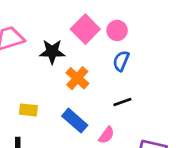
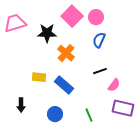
yellow rectangle: (28, 110) -> (39, 77), moved
pink semicircle: (106, 135) -> (114, 85), moved

